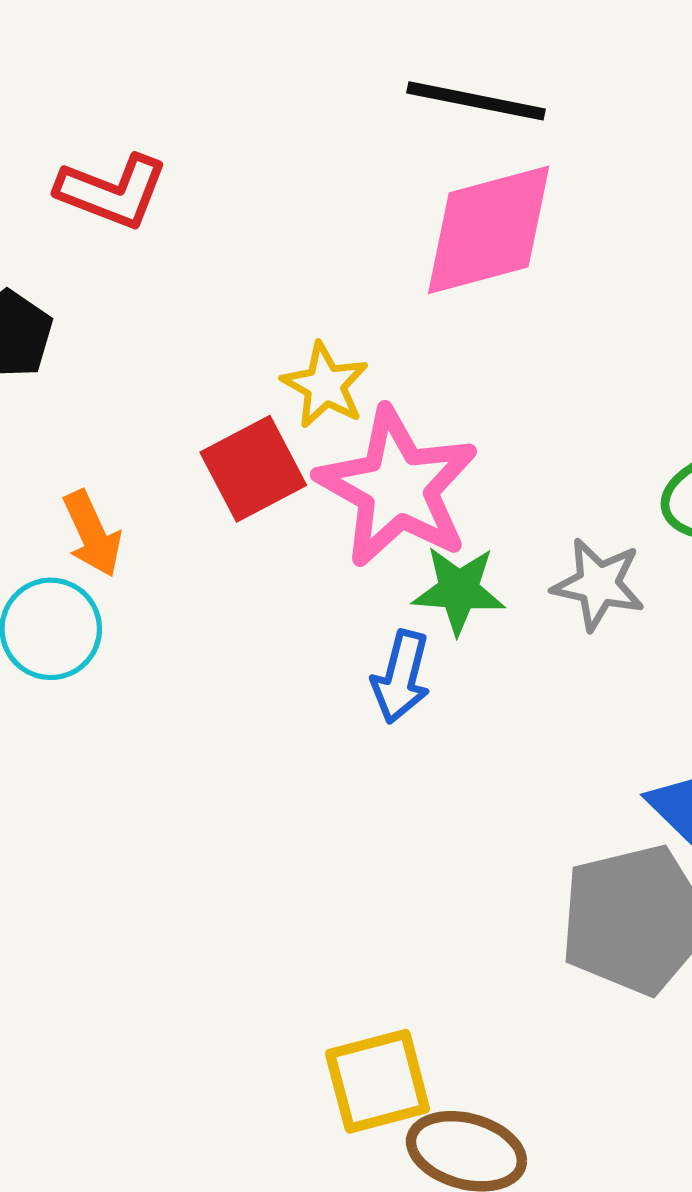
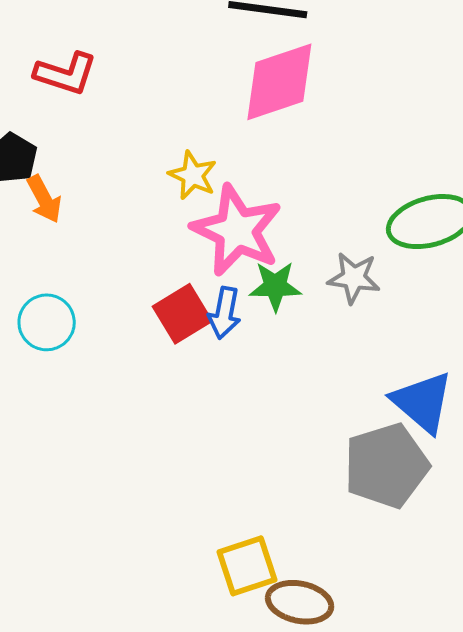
red square: (253, 469) -> (182, 314), moved
orange arrow: (92, 534) -> (44, 199), moved
blue arrow: (401, 677) -> (224, 313), moved

